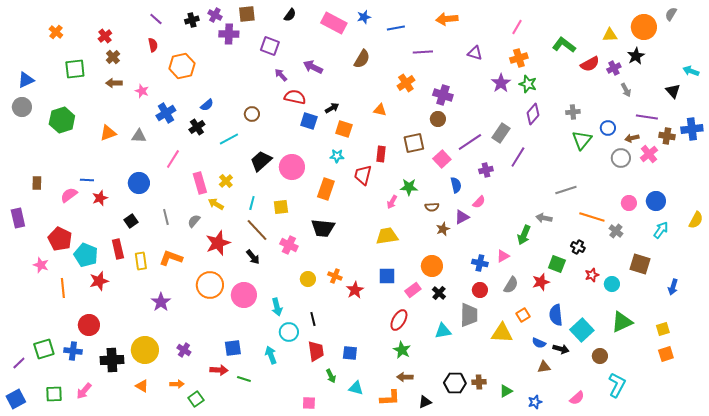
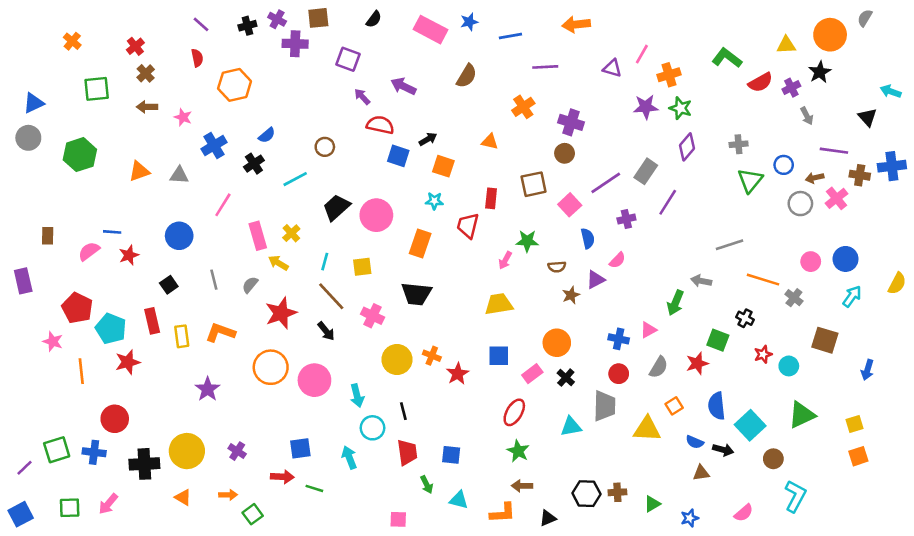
pink line: (517, 27) -> (642, 54), moved
purple star: (501, 83) -> (646, 107), turned 30
yellow circle: (308, 279) -> (397, 360), size x1.5

